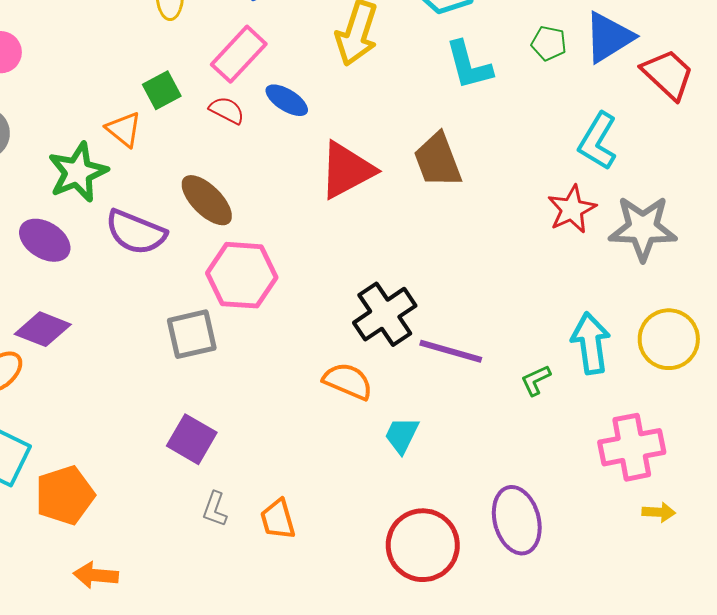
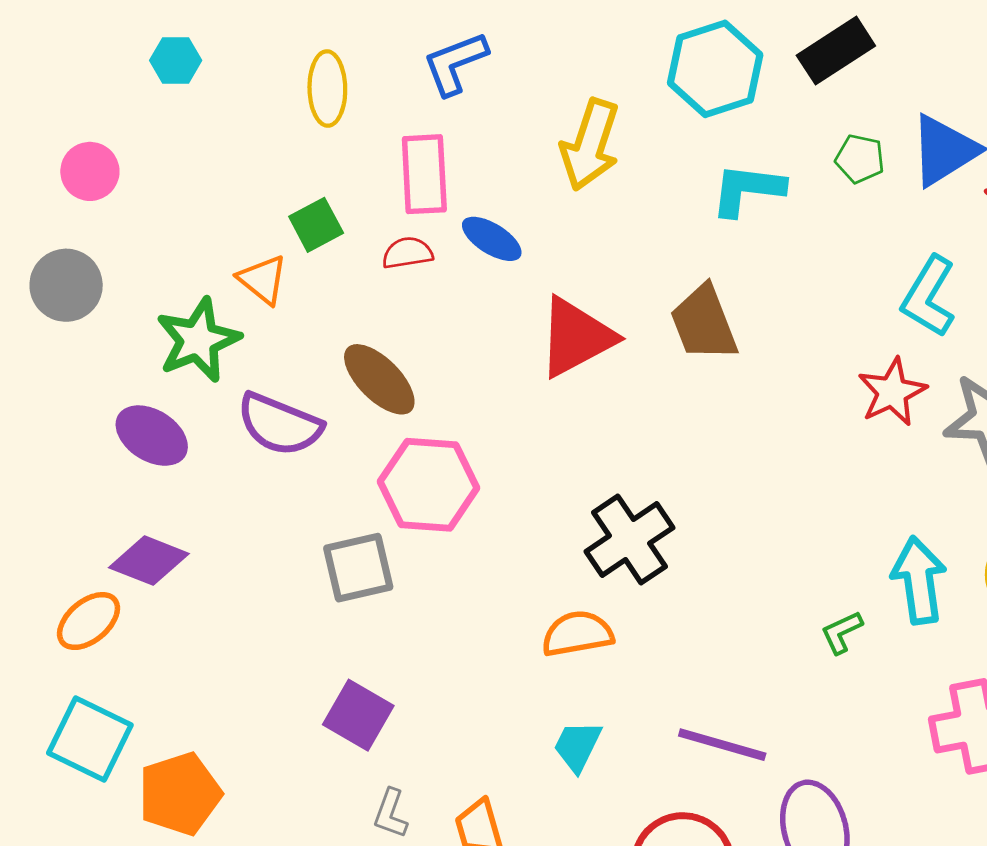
pink rectangle: (239, 54) -> (424, 174), turned -46
cyan L-shape: (469, 65) -> (747, 190), turned 112
red semicircle: (227, 110) -> (407, 253), turned -36
purple line: (451, 351) -> (722, 745), moved
orange semicircle: (348, 381) -> (577, 634), turned -33
cyan trapezoid: (402, 435) -> (577, 746), moved

